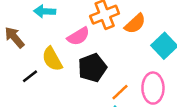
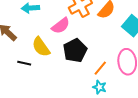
black line: (30, 76) -> (24, 63), turned 56

